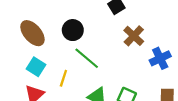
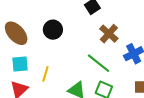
green line: (87, 58) -> (99, 63), moved
cyan square: (36, 67) -> (20, 64), turned -36

